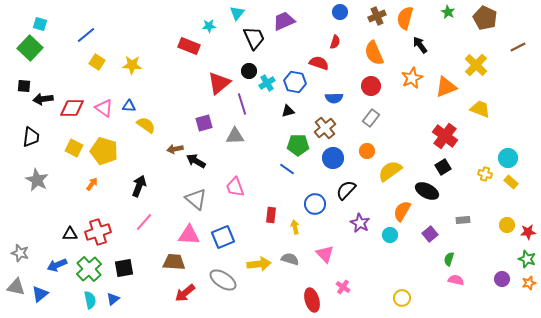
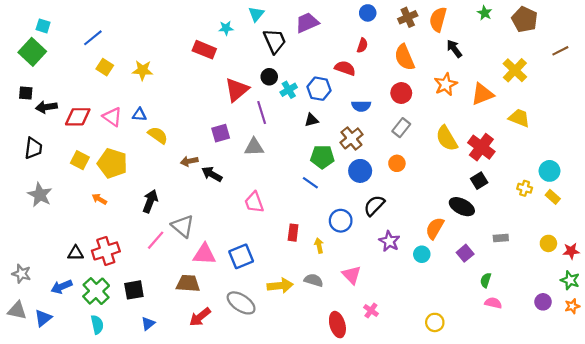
yellow semicircle: (390, 171) -> (447, 138), moved, turned -85
orange arrow: (92, 184) -> (99, 199), turned -96
gray triangle: (196, 199) -> (183, 226), moved
blue triangle: (113, 299) -> (148, 323), moved

